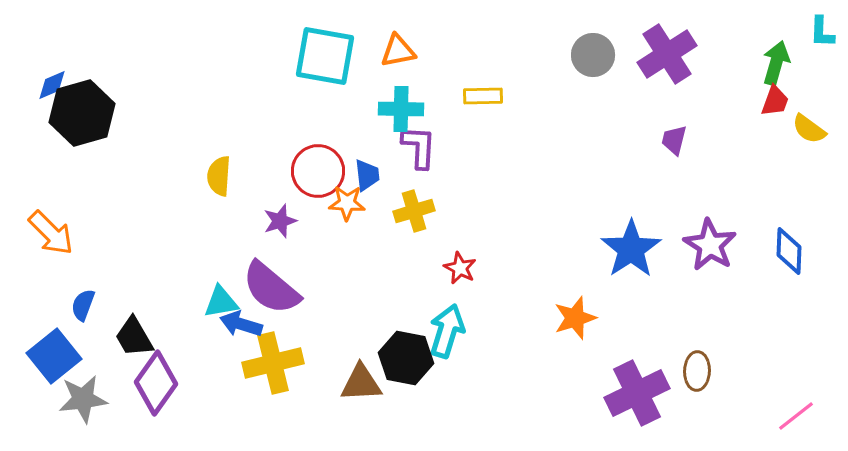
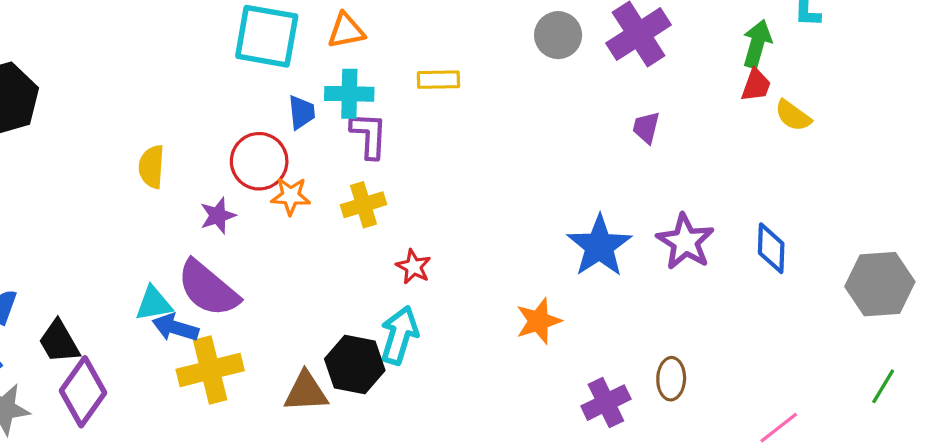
blue trapezoid: (367, 175) -> (302, 112), moved
purple cross: (637, 393) -> (606, 403), size x0.7

